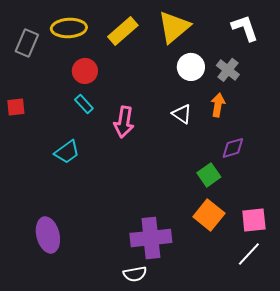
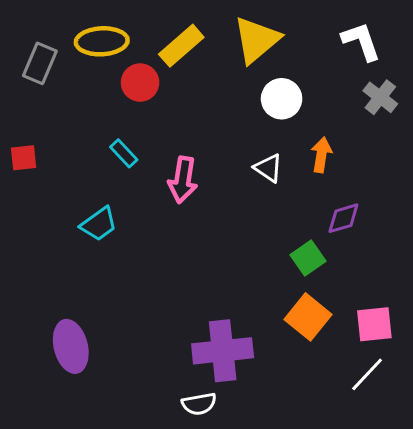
gray cross: (228, 70) -> (380, 97), moved
red circle: (85, 71) -> (140, 83), moved

